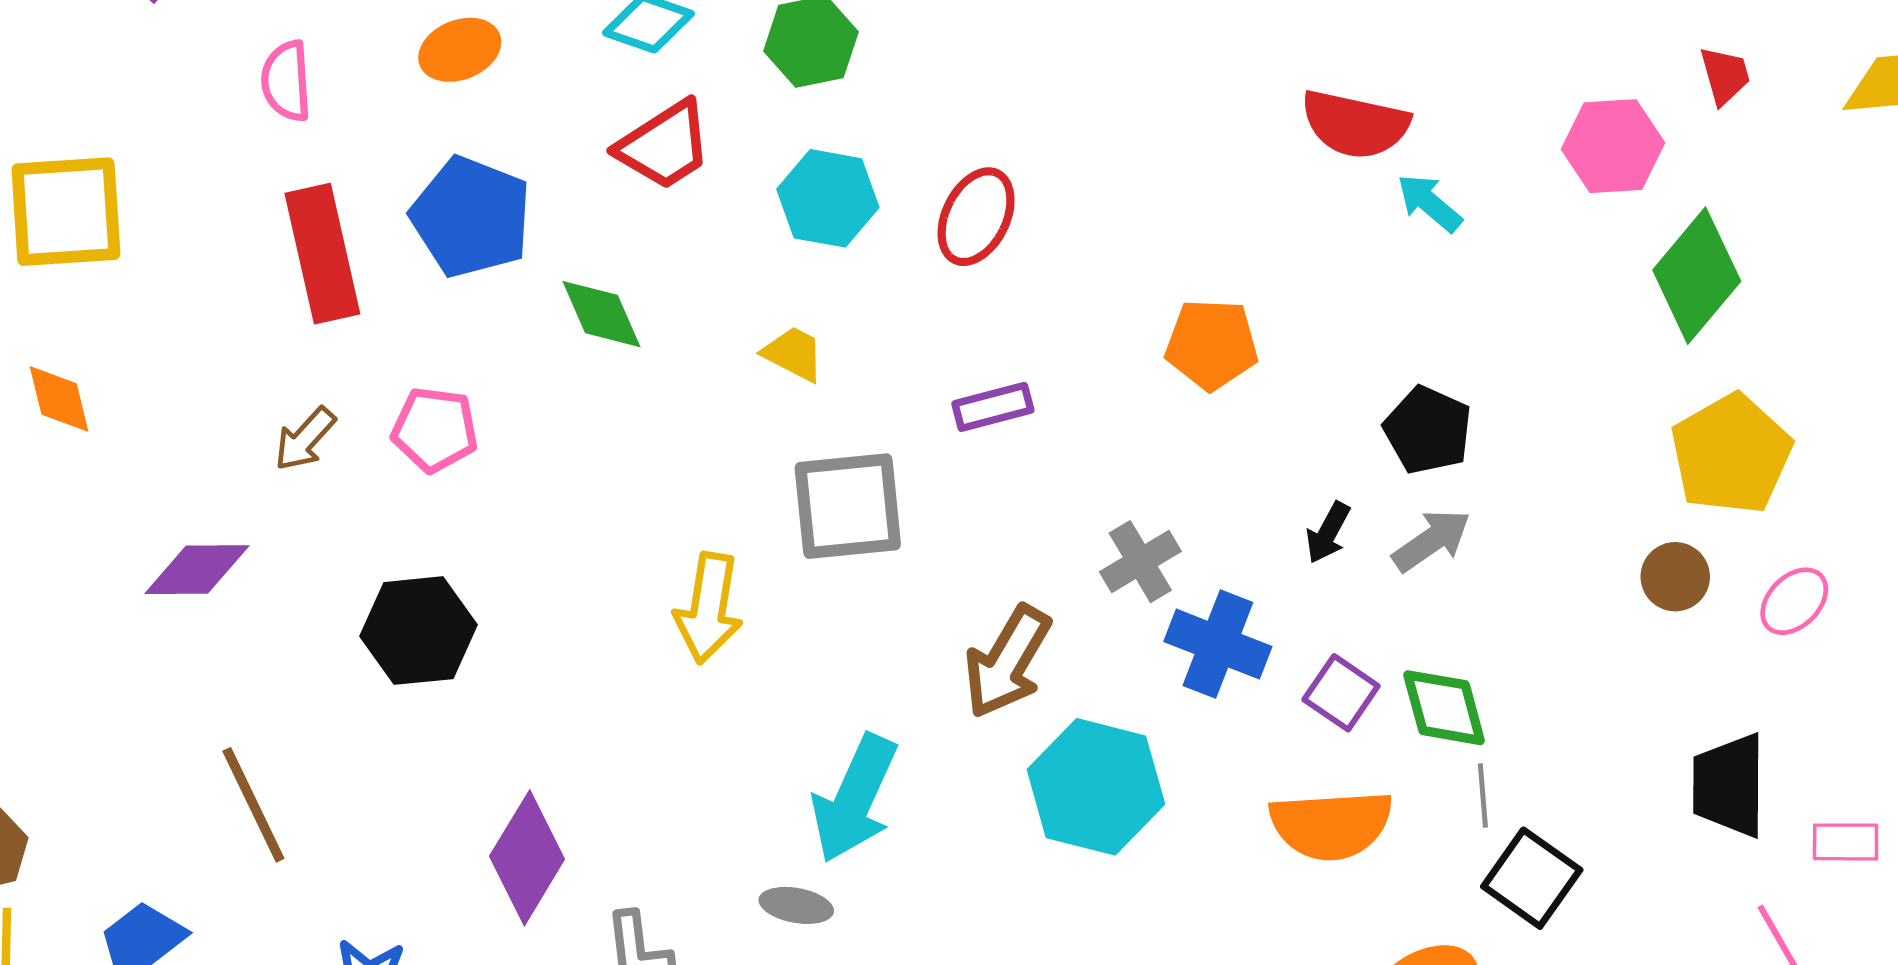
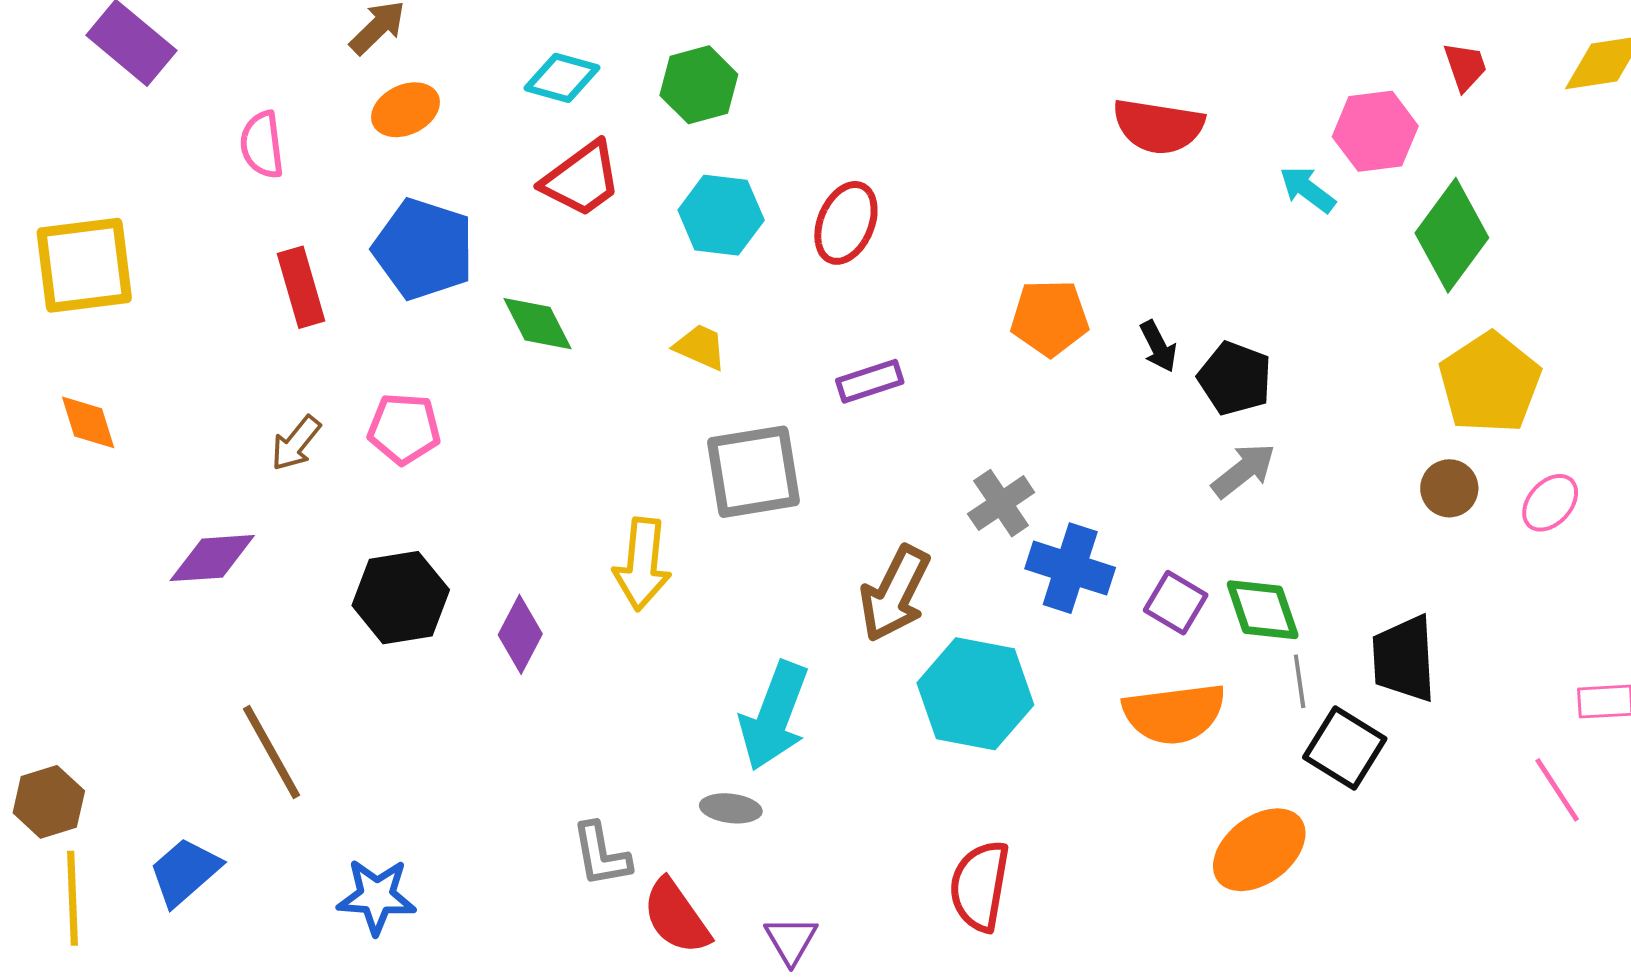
cyan arrow: (1429, 203) -> (1307, 189), moved
red rectangle: (322, 254) -> (301, 287), size x0.7
black arrow: (1328, 533) -> (1158, 346), moved, turned -52
black trapezoid: (1729, 785) -> (1404, 659), moved
purple diamond: (527, 858) -> (520, 634), moved, size x0.7

